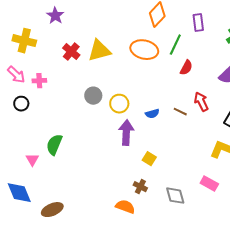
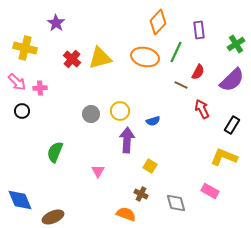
red semicircle: (186, 68) -> (198, 72), moved
gray circle: (93, 96) -> (91, 114), moved
brown line: (180, 112) -> (181, 85), moved
pink triangle: (32, 160) -> (98, 171), moved

